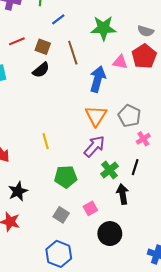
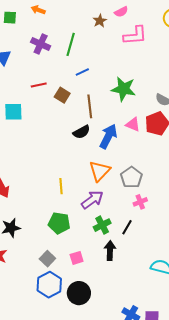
black semicircle: (41, 70) -> (81, 132), moved
yellow line: (46, 141) -> (61, 186), moved
black circle: (110, 234) -> (79, 293), moved
blue hexagon: (59, 254) -> (49, 285), moved

